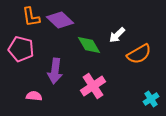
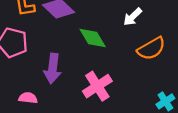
white arrow: (117, 35) -> (133, 17), moved

